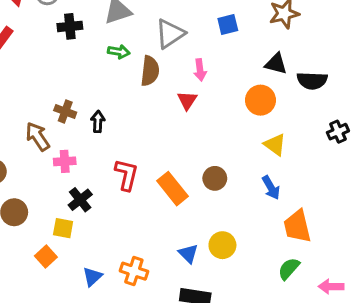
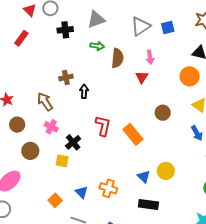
gray triangle: (170, 34) -> (141, 26), moved
brown cross: (65, 111) -> (66, 77), moved, turned -32
pink cross: (65, 161) -> (51, 127), moved, turned 32
brown circle: (215, 178) -> (163, 113), moved
orange square: (46, 256) -> (55, 200), moved
blue triangle: (92, 277) -> (82, 192), turned -32

